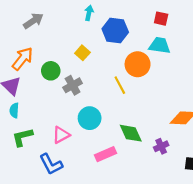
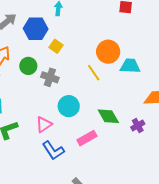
blue hexagon: (115, 30) -> (36, 29), moved
cyan trapezoid: (160, 45) -> (130, 66), moved
gray cross: (73, 85) -> (50, 77), turned -36
blue L-shape: (51, 164) -> (53, 150), moved

